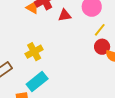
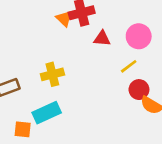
yellow line: (100, 30) -> (129, 66), moved

